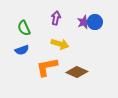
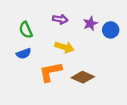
purple arrow: (56, 18) -> (60, 19), turned 88
blue circle: (95, 22) -> (111, 30), moved

